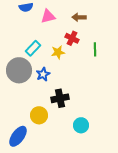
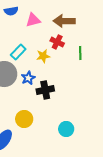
brown arrow: (79, 17) -> (64, 21), size x1.5
black cross: (60, 98) -> (45, 90), moved

